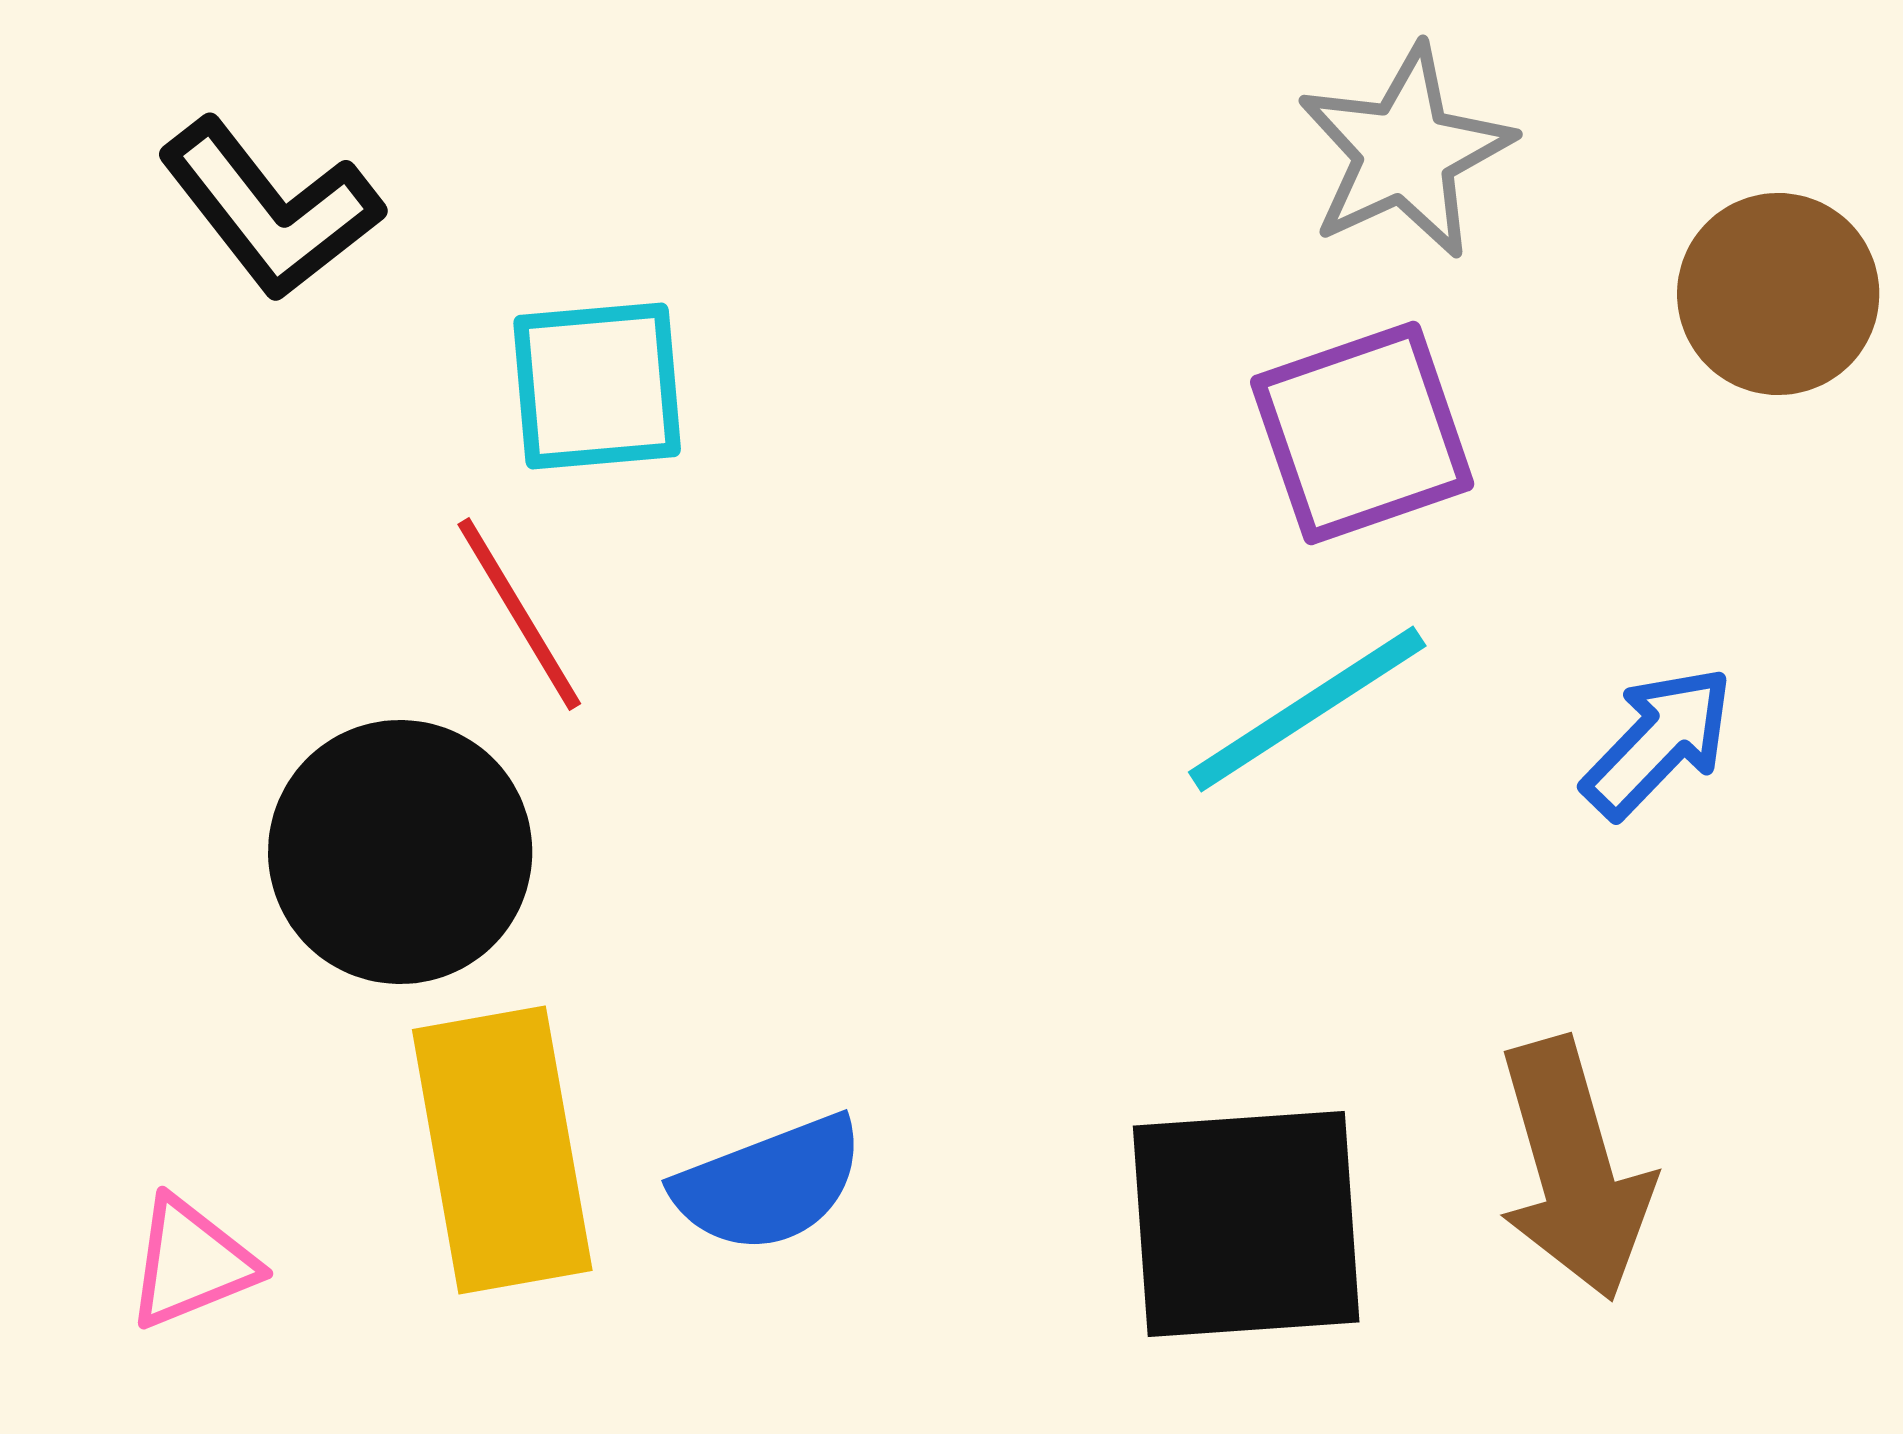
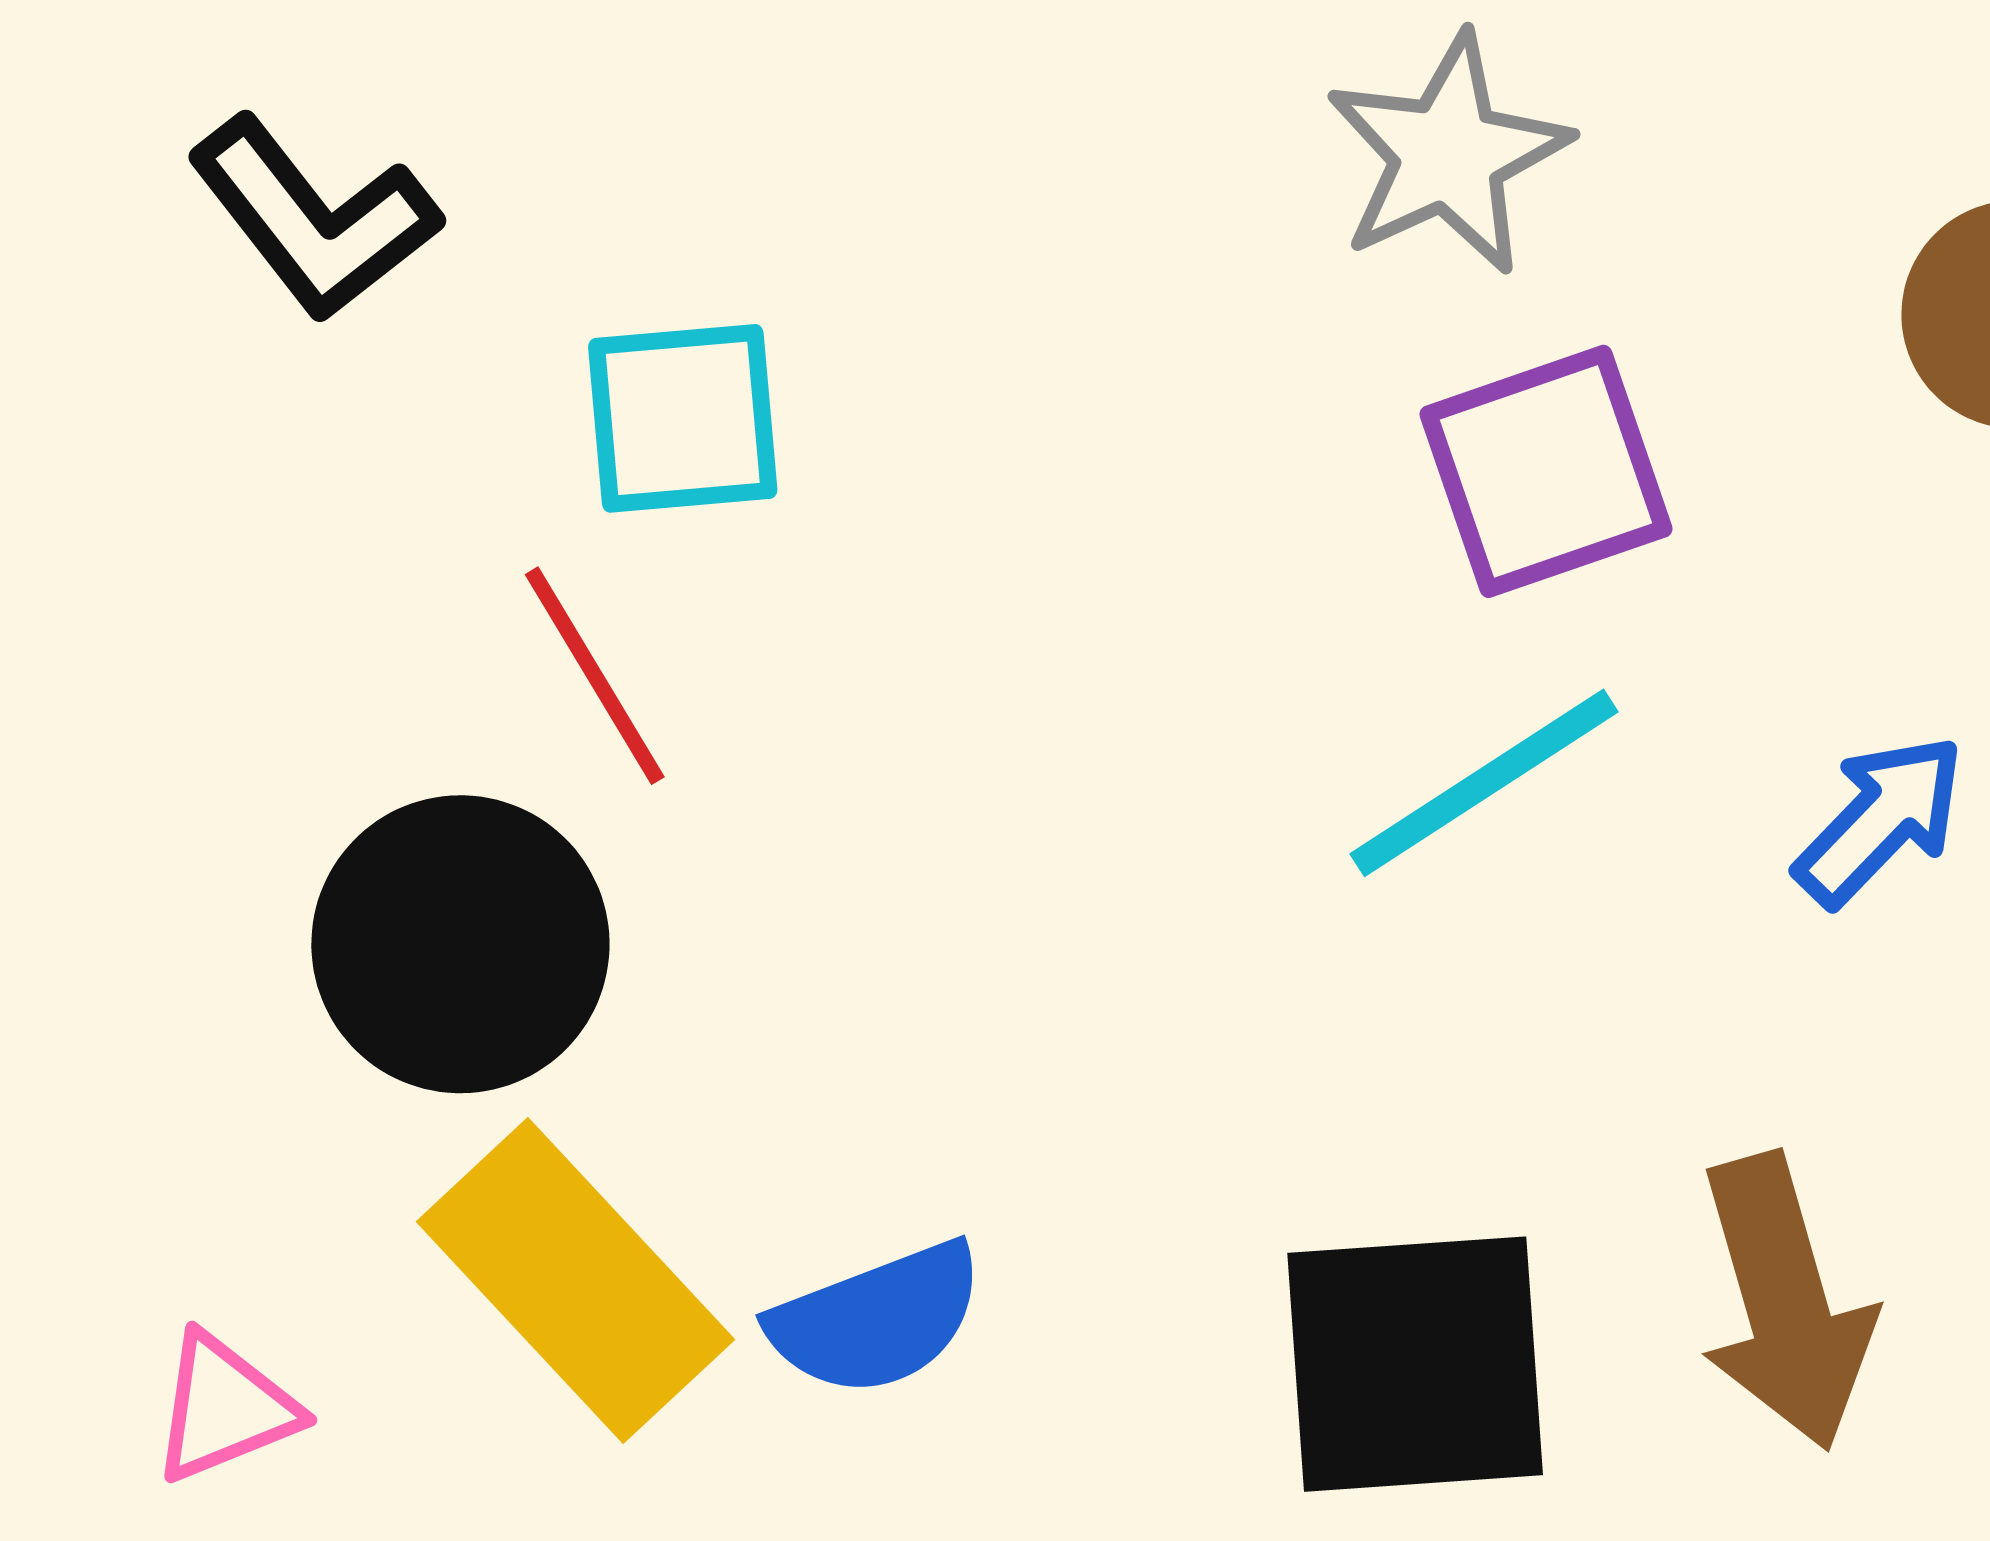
gray star: (1405, 152) -> (1448, 154), moved
yellow rectangle: (502, 1150) -> (576, 1281), turned -33

